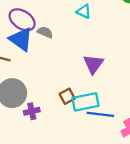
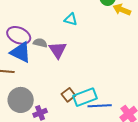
purple triangle: (93, 64) -> (58, 50), moved

